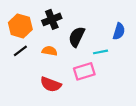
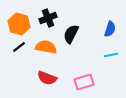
orange semicircle: (50, 51) -> (46, 47), size x1.5
cyan line: (100, 52) -> (111, 55), moved
pink rectangle: (84, 71) -> (84, 82), moved

